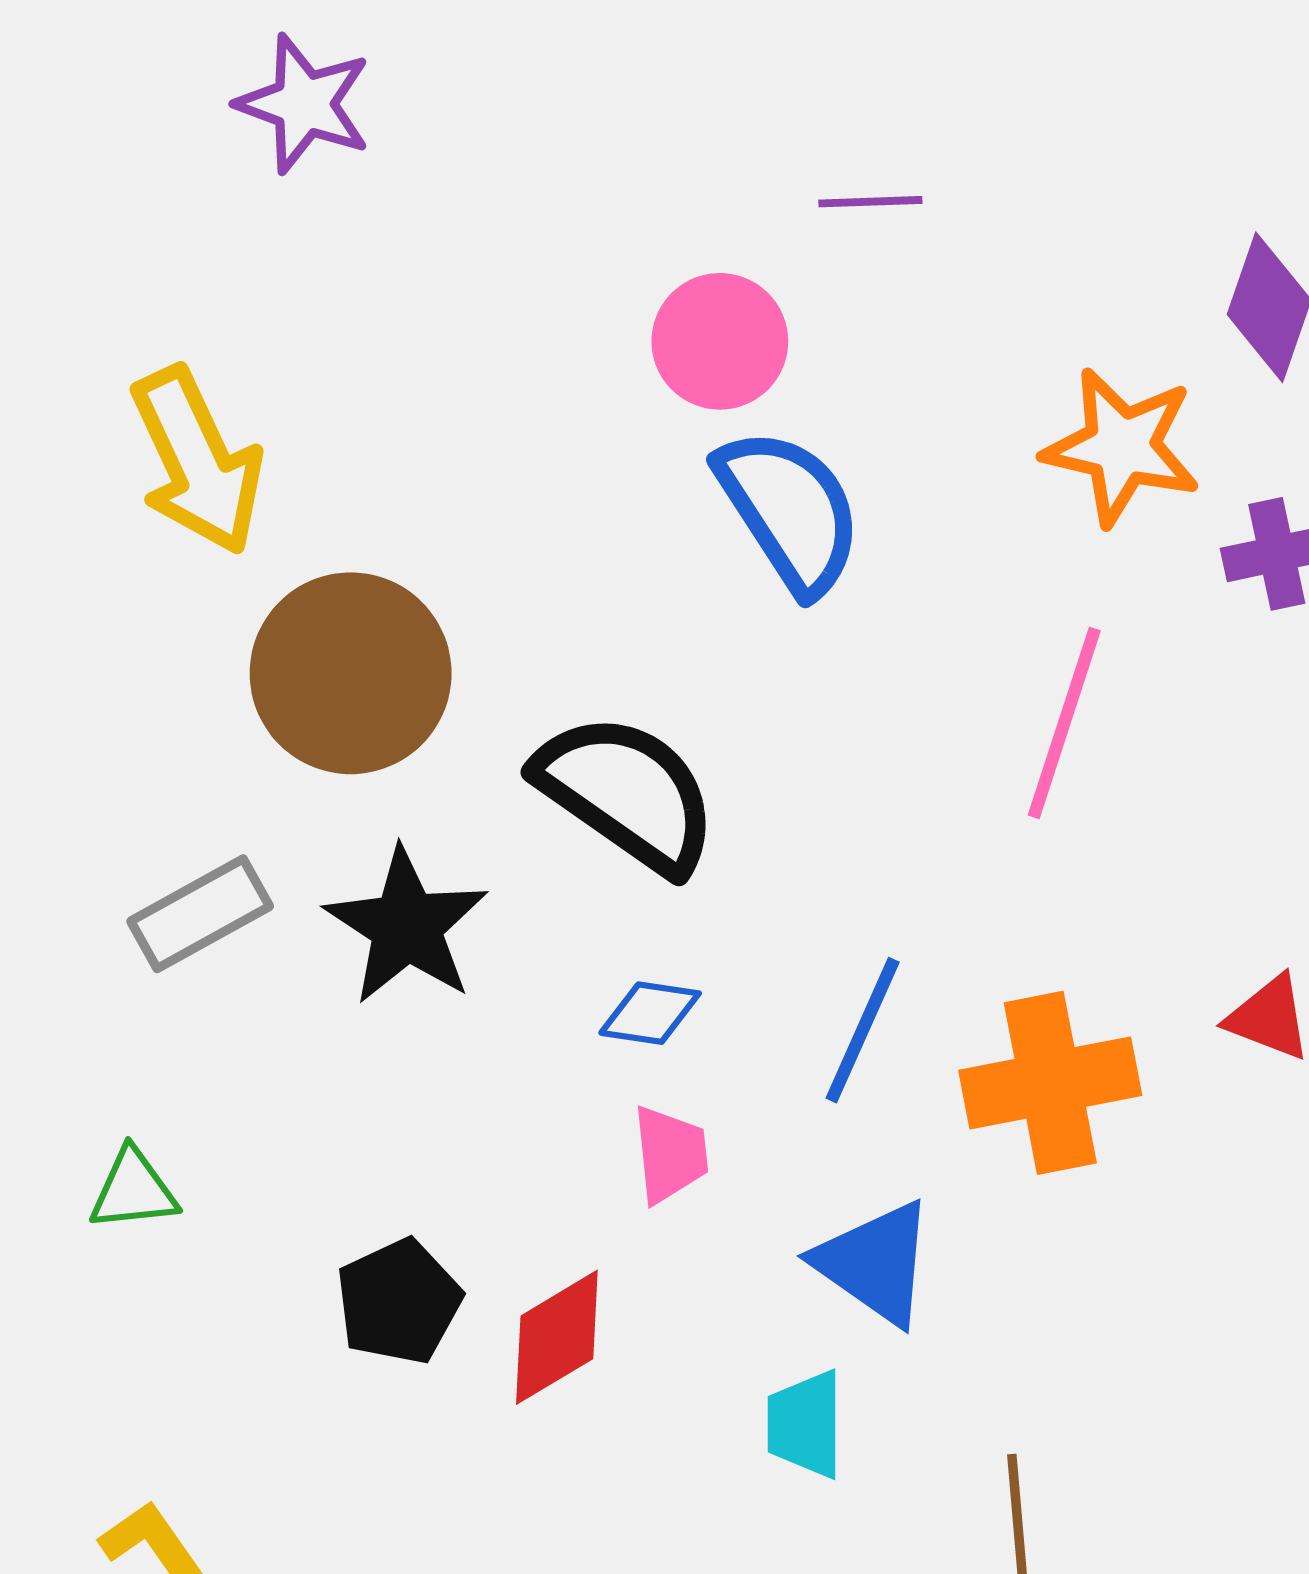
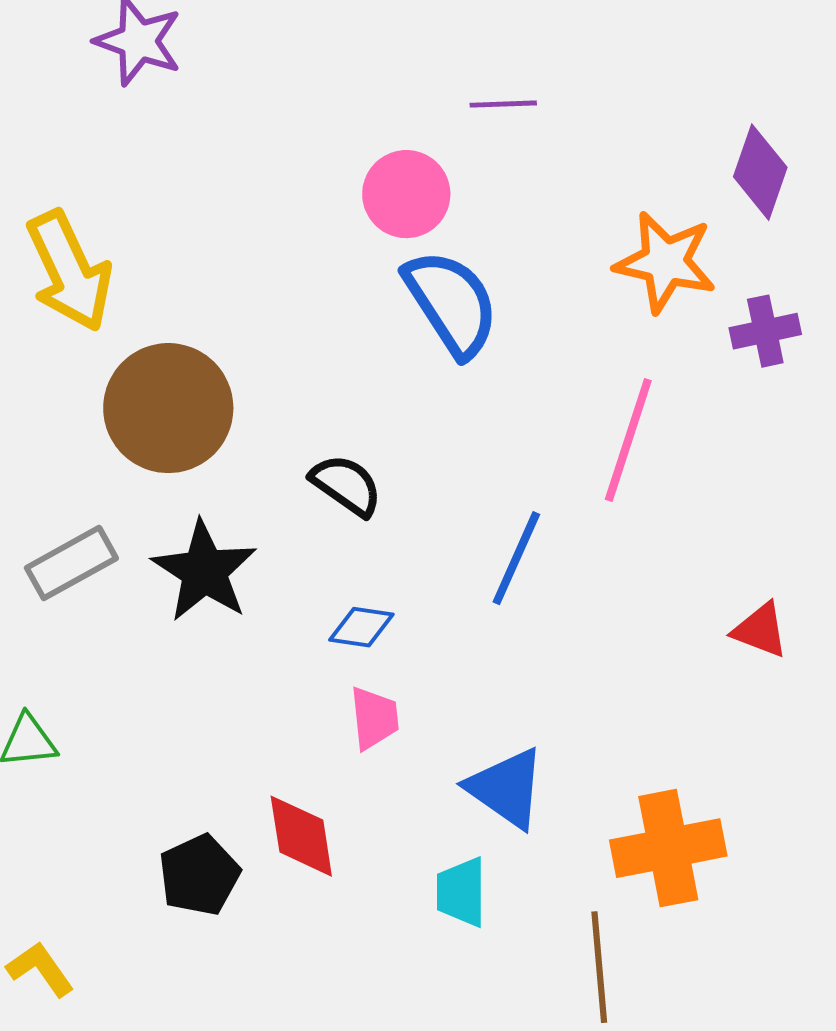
black semicircle: (627, 793) -> (346, 485), size x0.6
blue line: (863, 1030) -> (516, 558), moved
orange cross: (1050, 1083) -> (668, 848), moved
black pentagon: (399, 1302) -> (199, 875), moved
red diamond: (557, 1337) -> (301, 836), turned -68

